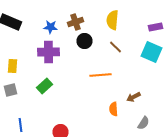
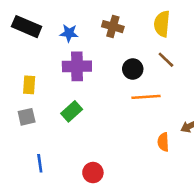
brown cross: (76, 22) -> (113, 27), turned 35
blue star: (50, 27) -> (69, 33), moved
black circle: (84, 41) -> (133, 69), moved

